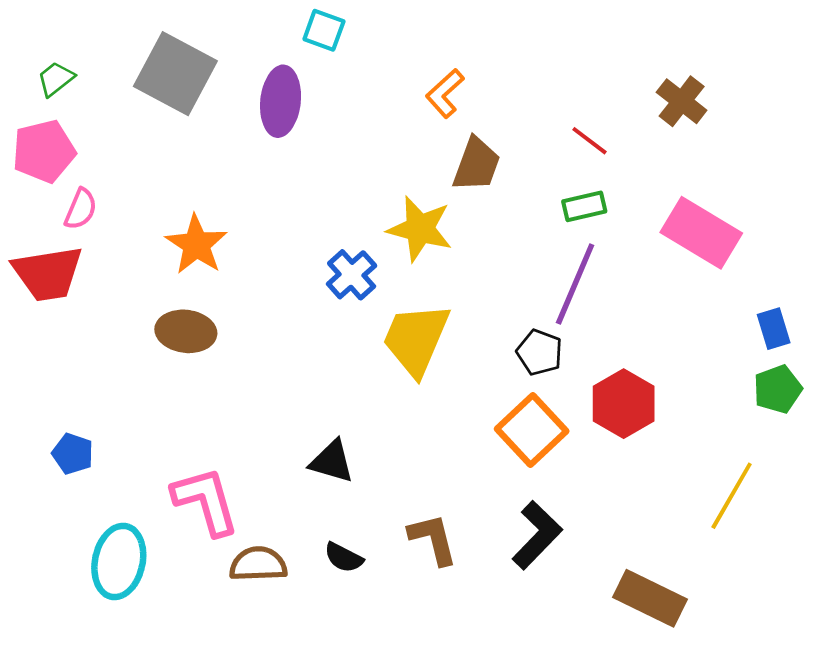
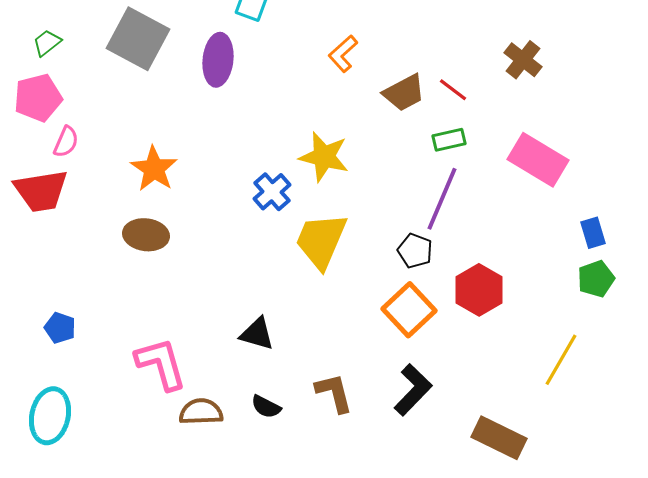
brown trapezoid: (476, 164) -> (404, 93), moved, turned 42
cyan ellipse: (119, 561) -> (50, 416), moved

